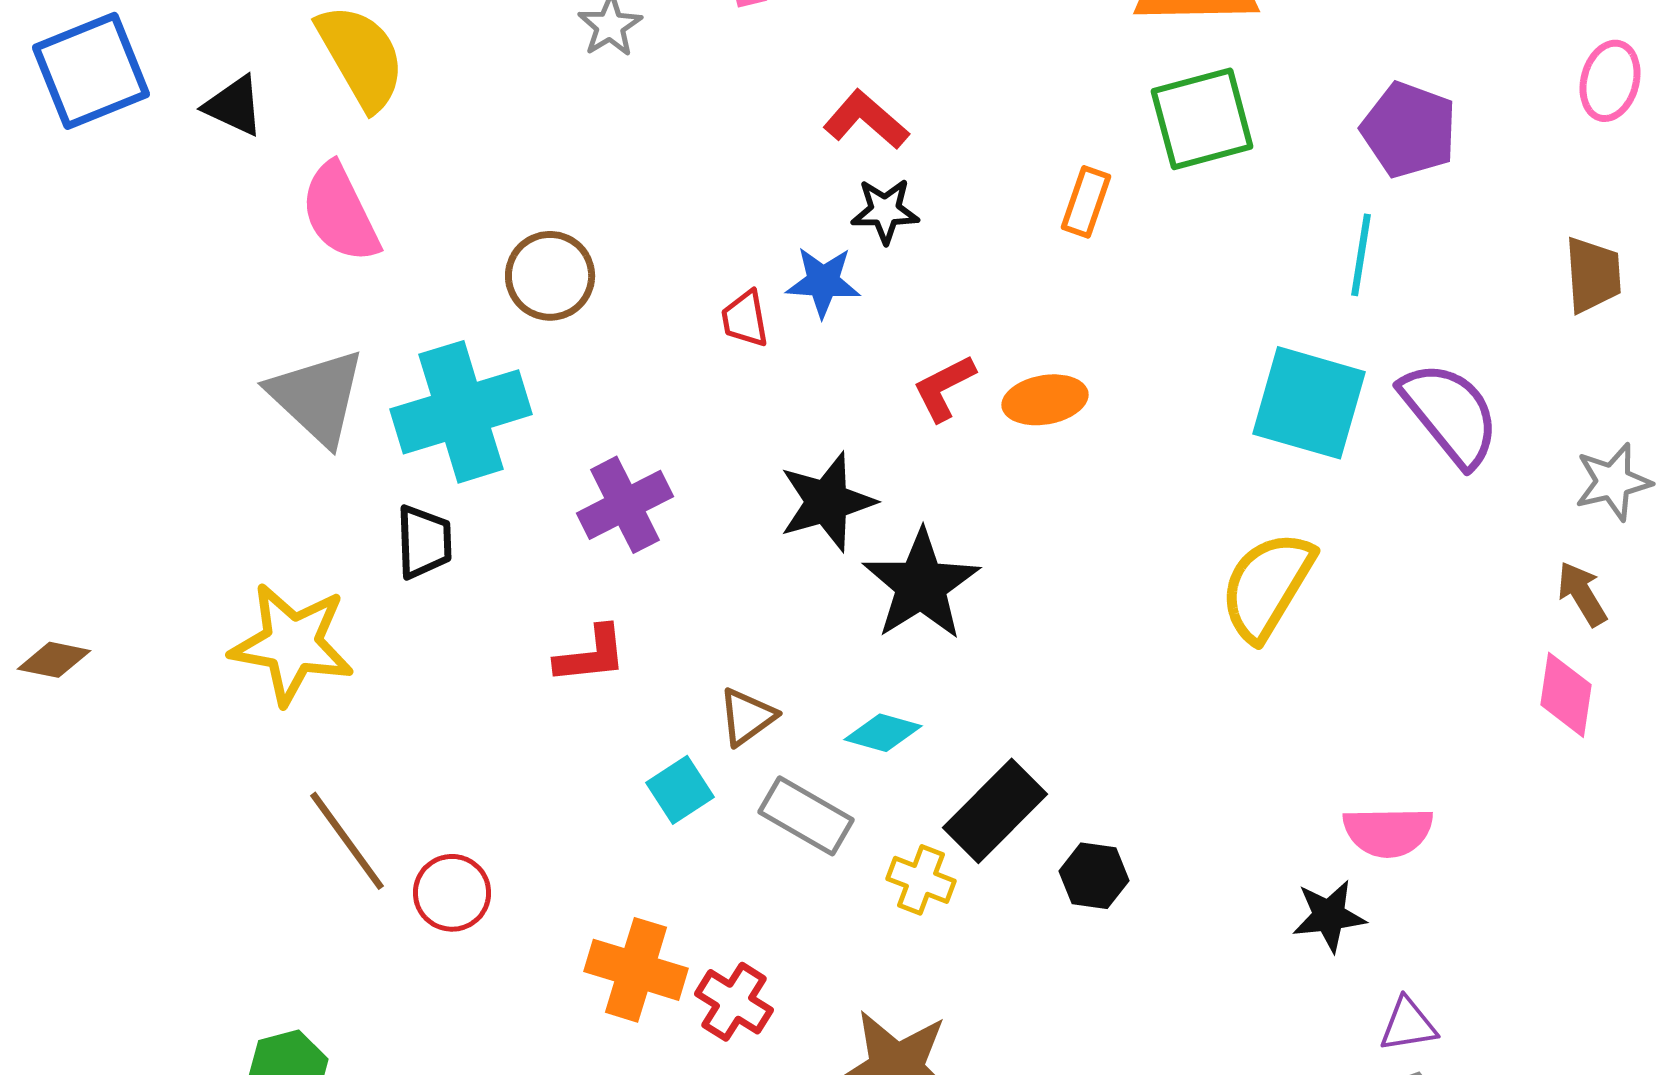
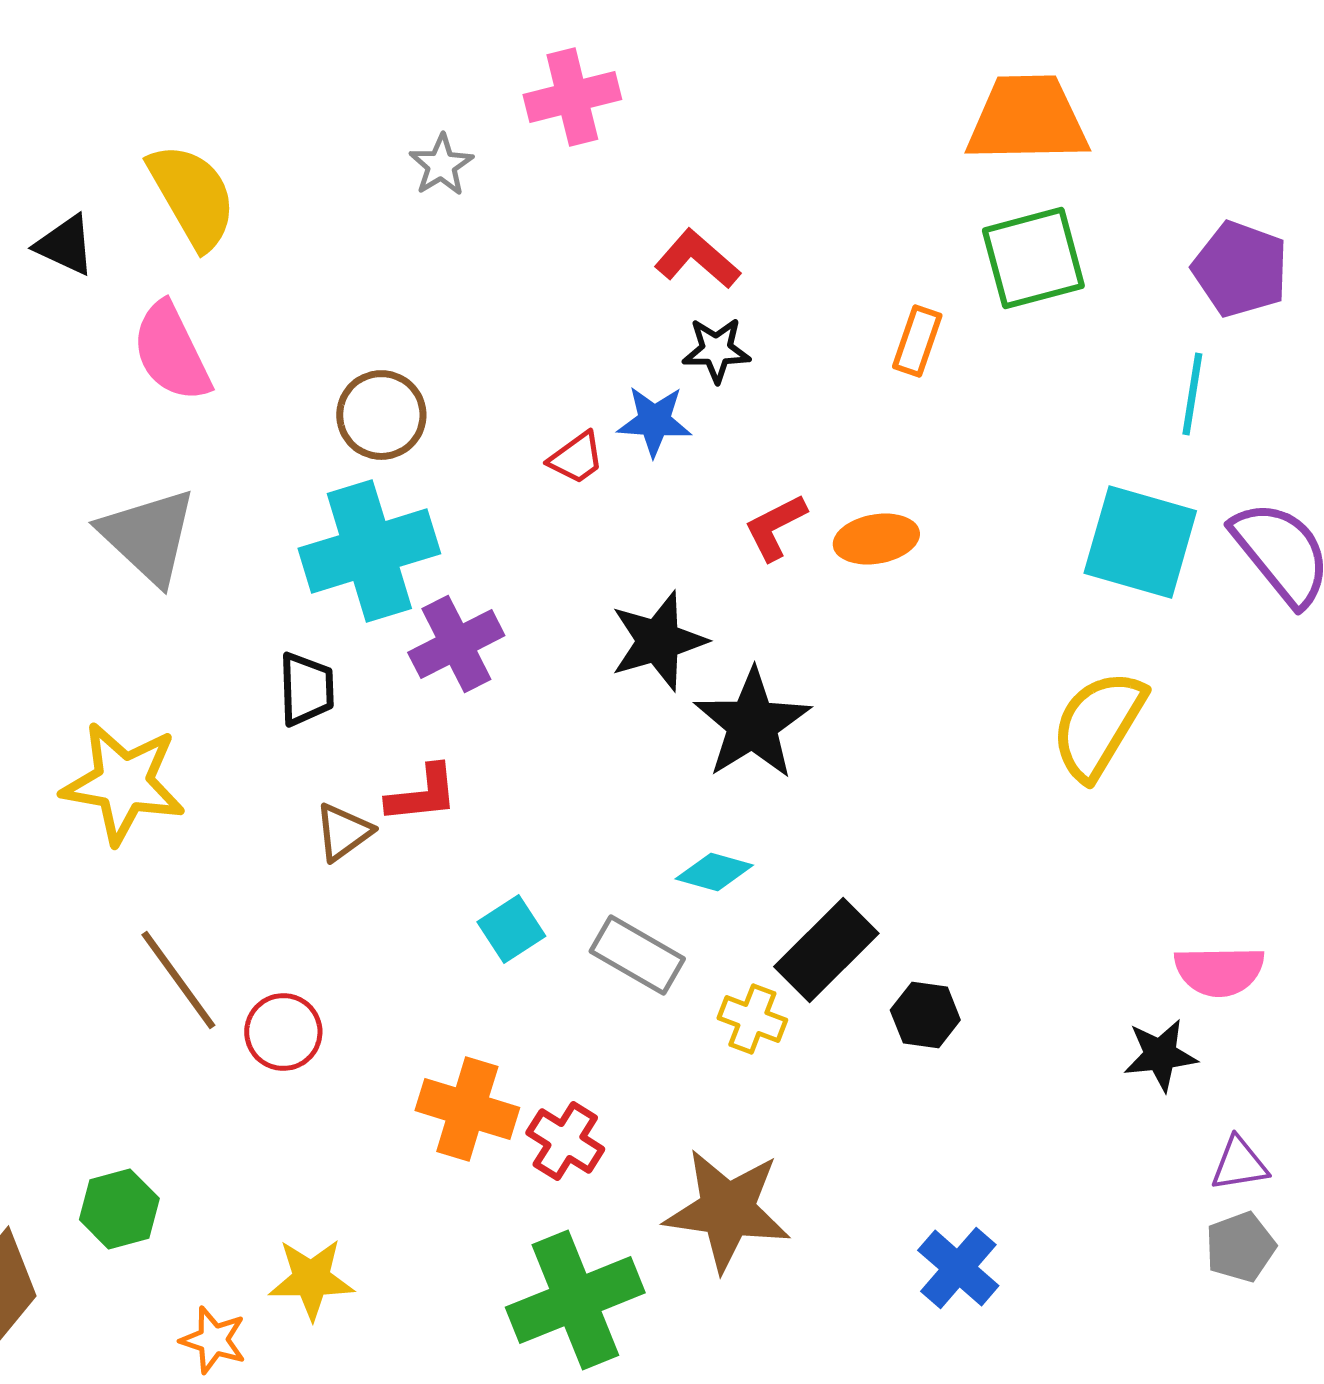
red trapezoid: (745, 319) -> (576, 458), turned -116
cyan cross: (461, 412) -> (369, 551), moved
black trapezoid: (424, 542) -> (306, 689), moved
brown triangle: (747, 717) -> (343, 832), moved

